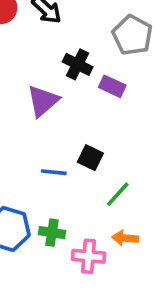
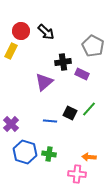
black cross: (78, 64) -> (63, 62), turned -35
green line: (118, 194) -> (89, 109), moved
pink cross: (89, 256) -> (77, 174), moved

